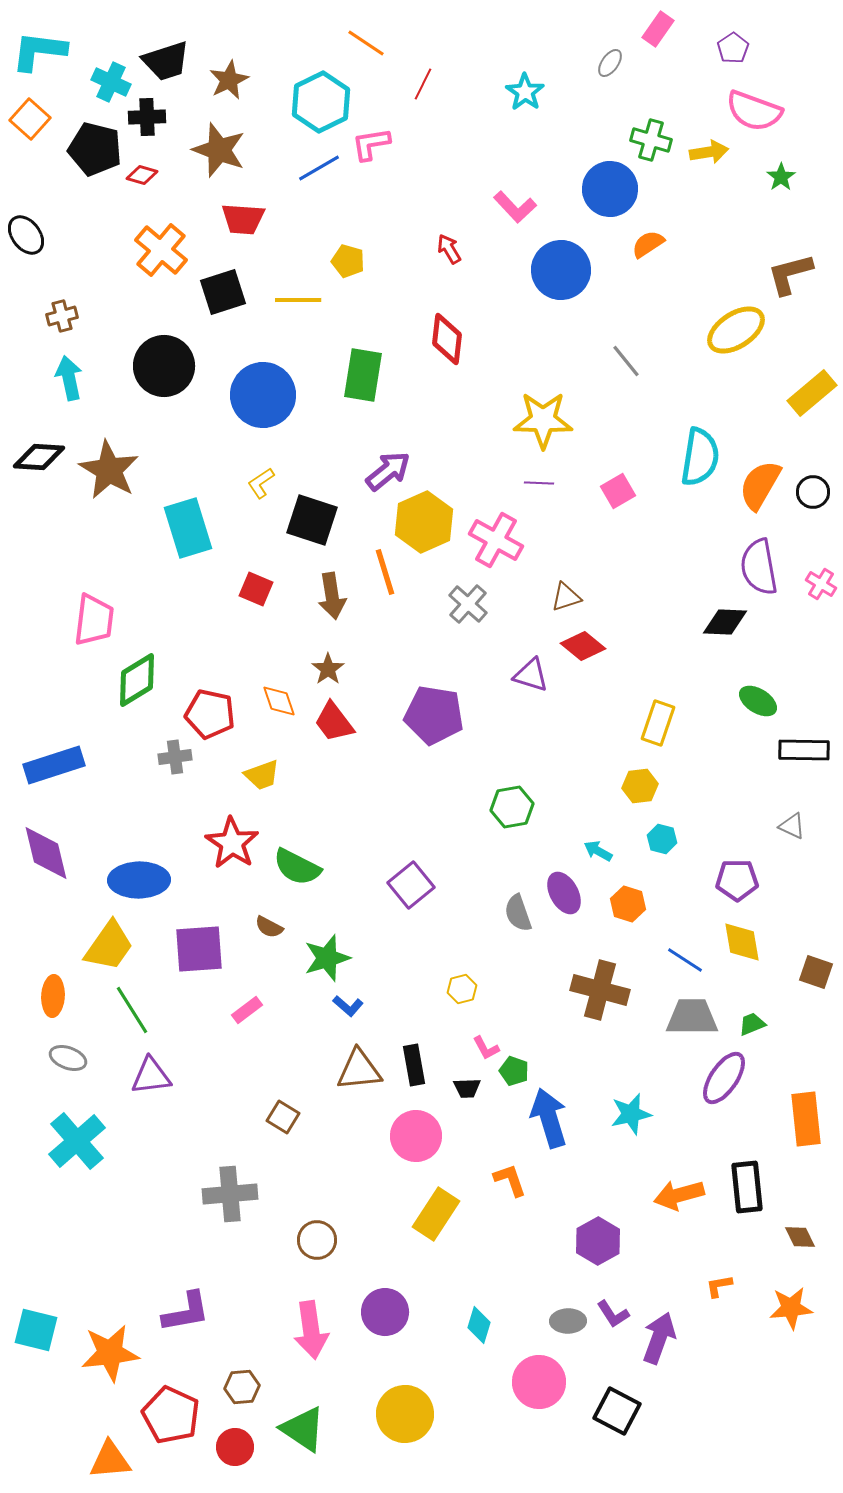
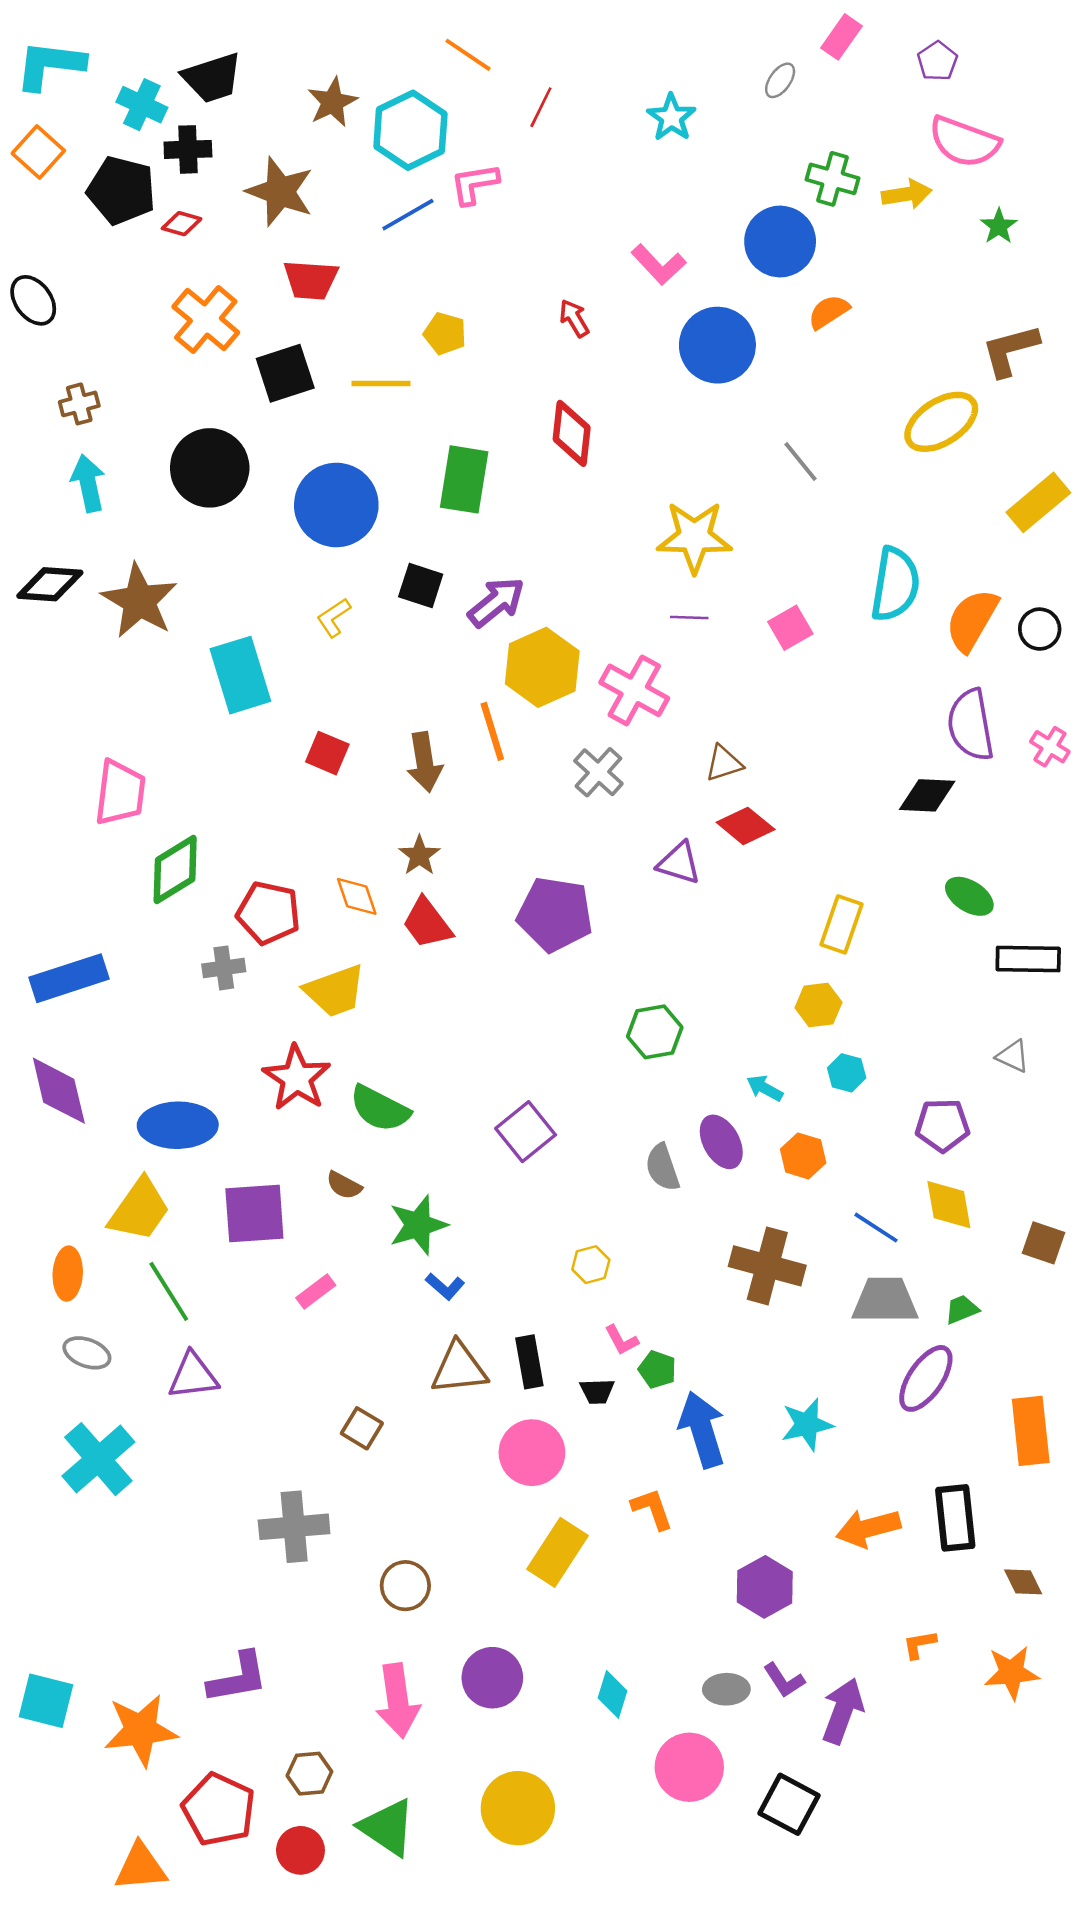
brown star: (229, 80) -> (332, 102), moved
black square: (312, 520) -> (421, 586), moved, size x0.7
yellow trapezoid: (262, 775) -> (335, 991), size x1.4

